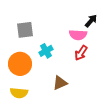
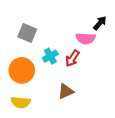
gray square: (25, 30) -> (27, 33), turned 30
red arrow: (81, 53) -> (72, 58), moved

